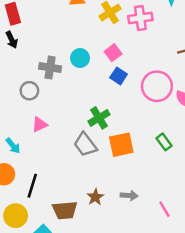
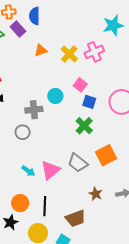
green cross: (99, 118) -> (84, 126), moved
pink triangle: (40, 124) -> (50, 170), moved, size x1.5
cyan arrow: (13, 146) -> (28, 171), moved
brown star: (95, 197) -> (96, 194), moved

